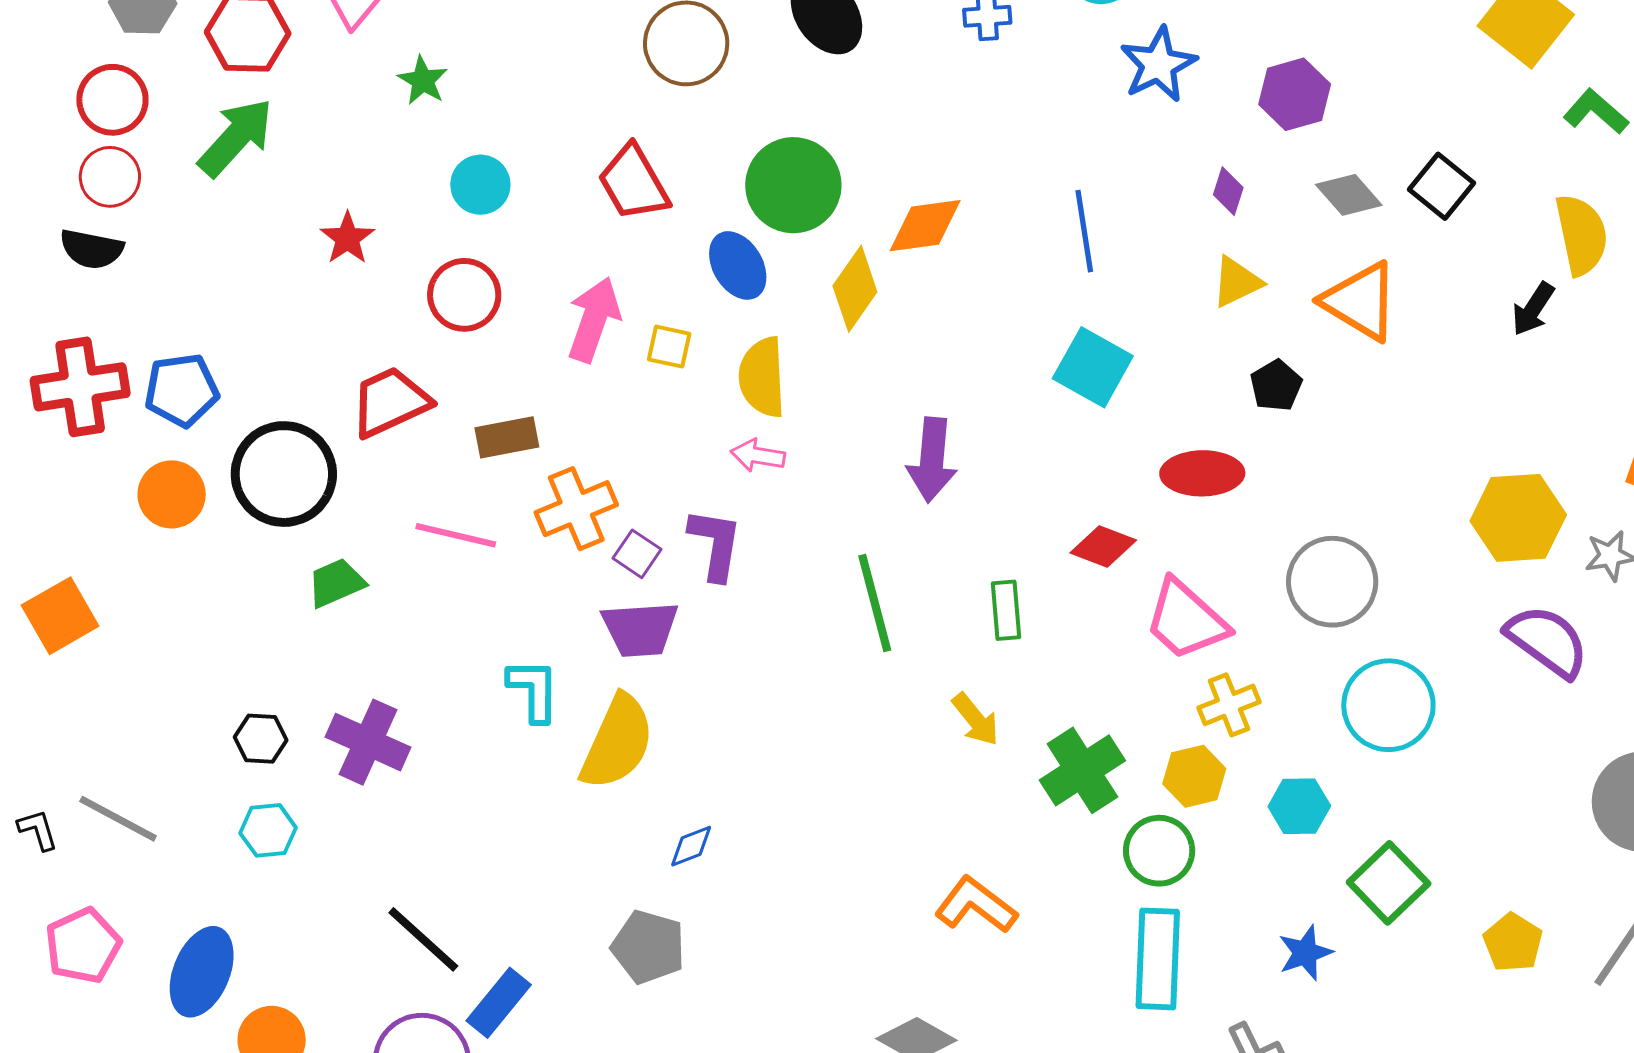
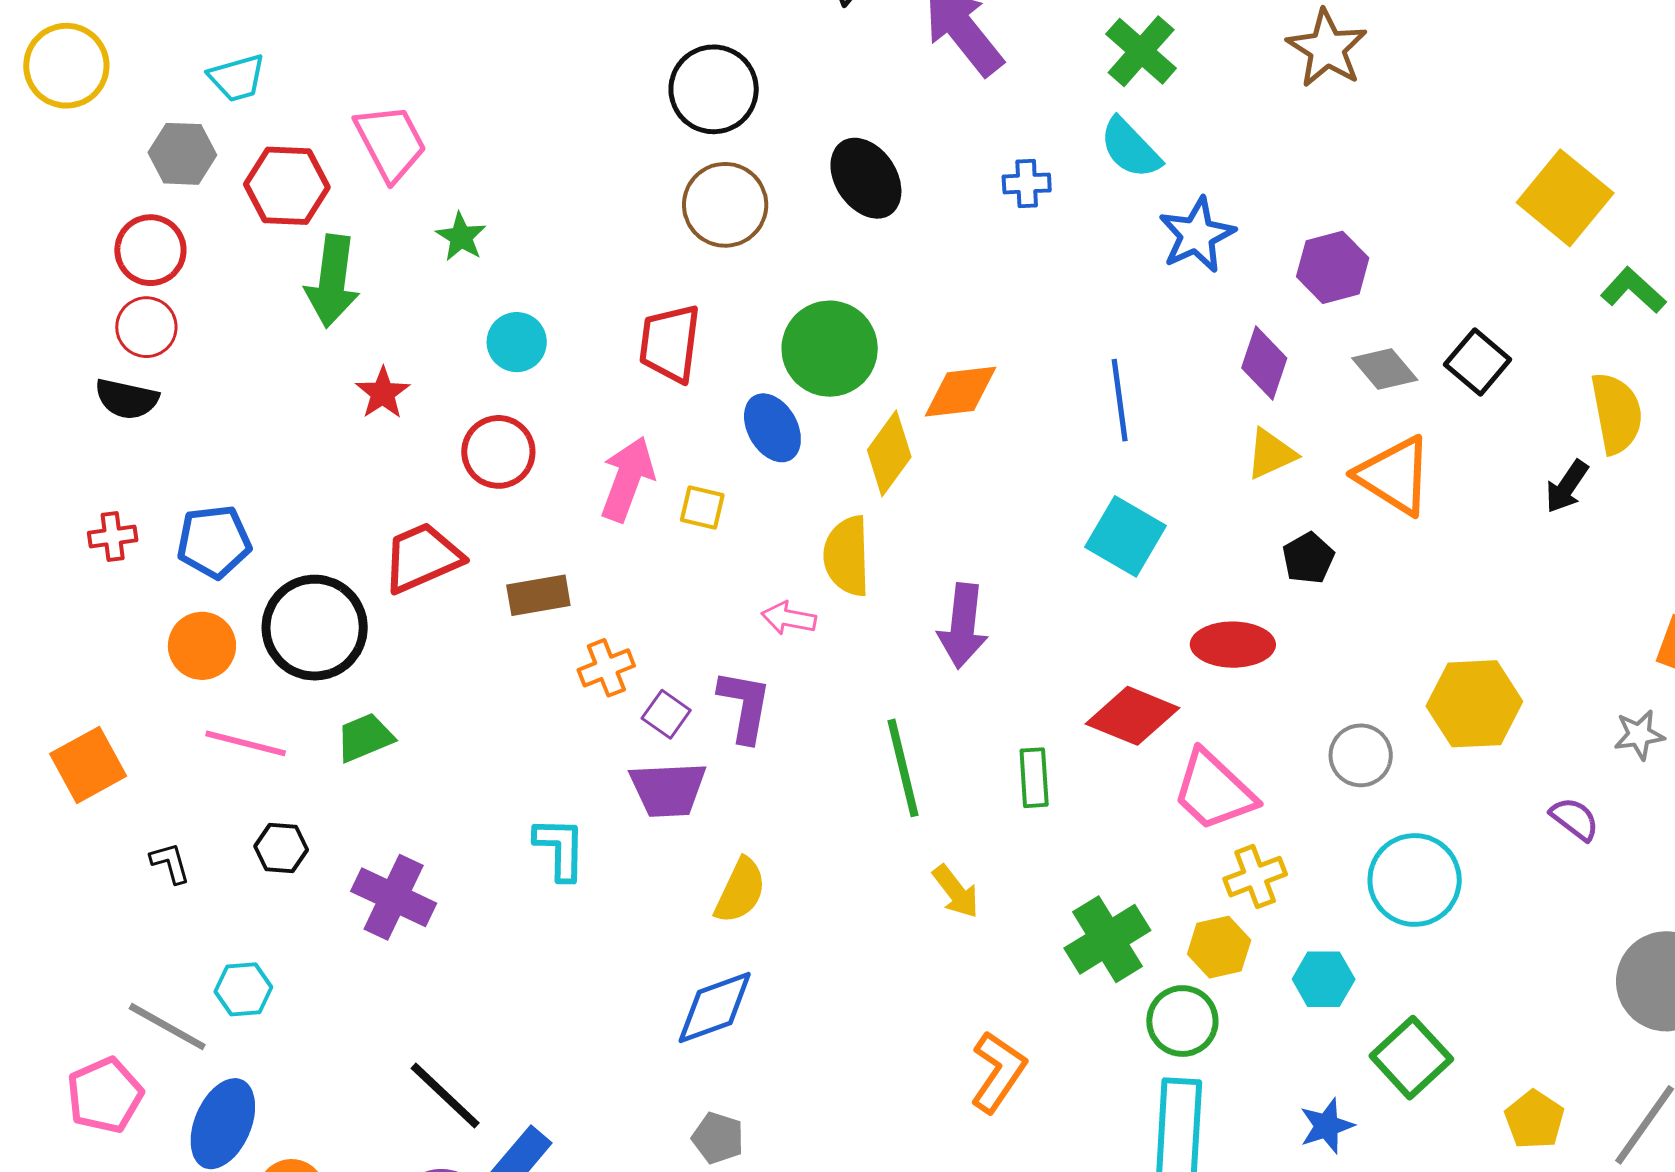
green arrow: (236, 137) -> (332, 281), moved, turned 144
red trapezoid: (634, 183) -> (670, 343), turned 36
purple diamond: (1228, 191) -> (1264, 363), size x1.5
yellow semicircle: (762, 377) -> (847, 556), moved
red cross: (80, 387) -> (113, 537), size x0.5
orange cross: (576, 509) -> (606, 668), size x0.7
yellow hexagon: (1518, 518) -> (1474, 704), moved
pink line: (456, 535) -> (246, 743), moved
red diamond: (1103, 546) -> (1133, 716), size x1.4
gray circle: (1332, 582) -> (1361, 755), size x0.7
purple semicircle: (1547, 641) -> (1575, 819), size x0.6
yellow arrow: (976, 719) -> (956, 892), moved
black hexagon: (261, 739) -> (281, 848), moved
yellow semicircle: (617, 742) -> (740, 891), moved, size x0.7
gray line: (118, 819) -> (167, 1027), moved
black L-shape: (38, 830) -> (170, 863), moved
cyan hexagon: (268, 830) -> (243, 989), moved
blue diamond: (691, 846) -> (715, 1007), size x1.8
orange L-shape: (976, 905) -> (998, 1072), turned 86
gray pentagon: (648, 947) -> (718, 1138), moved, size x0.7

